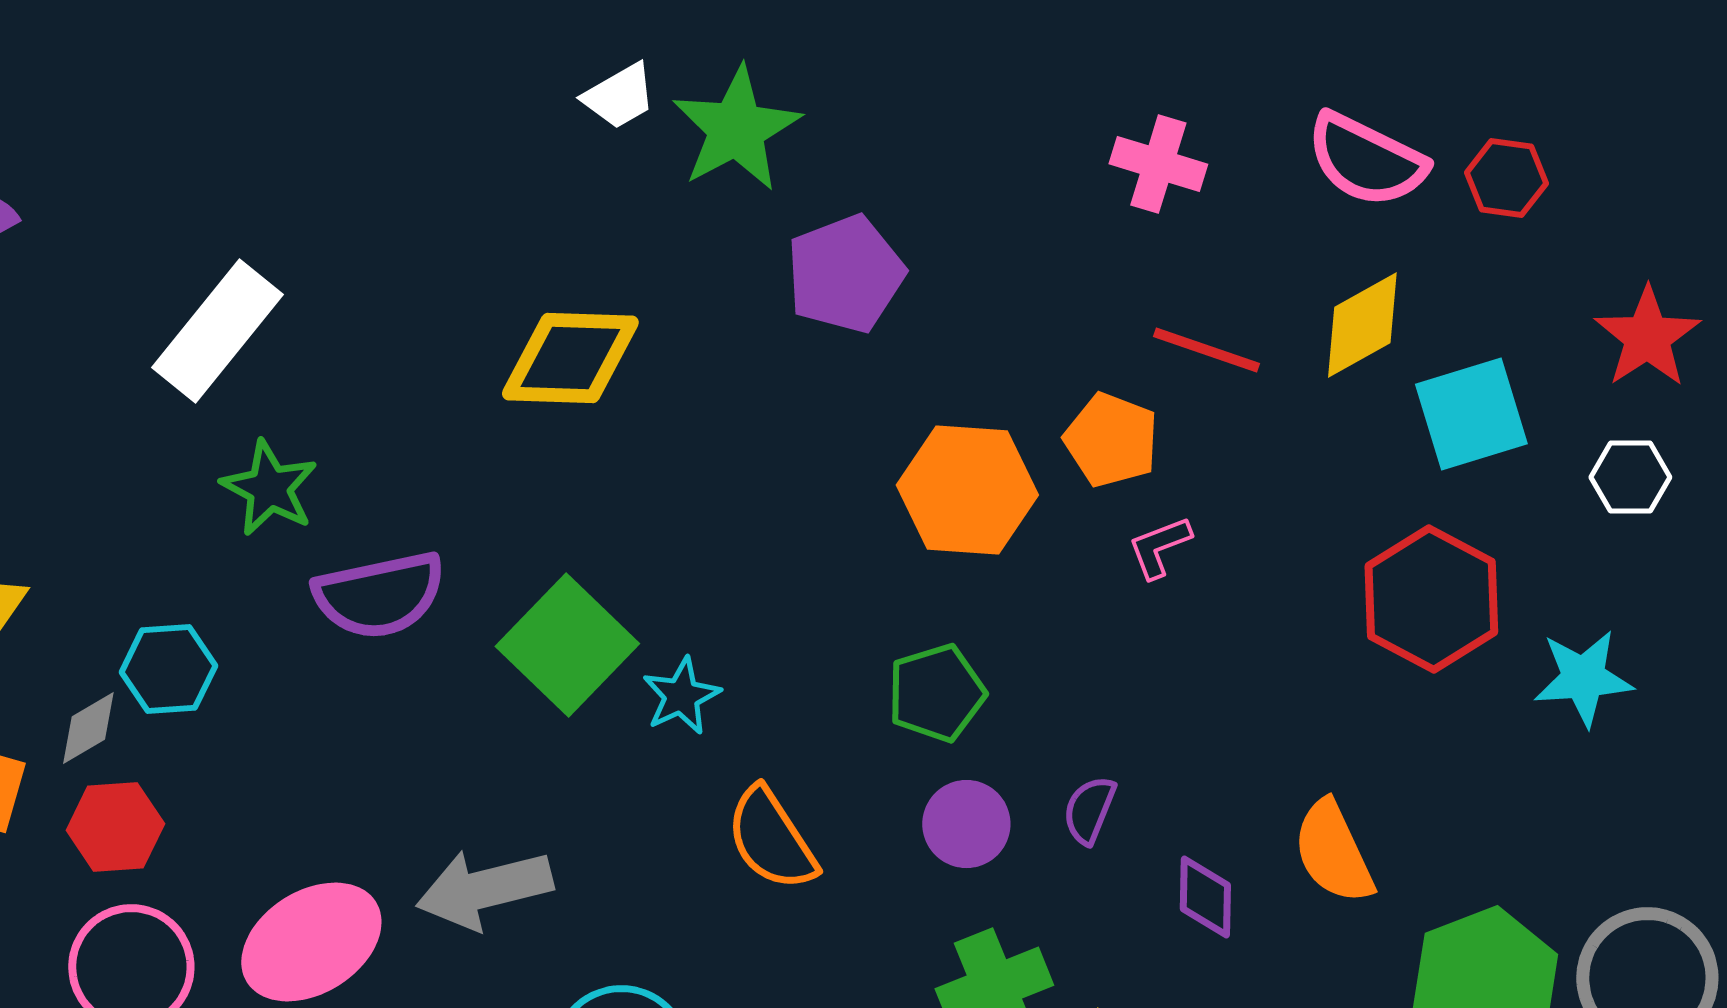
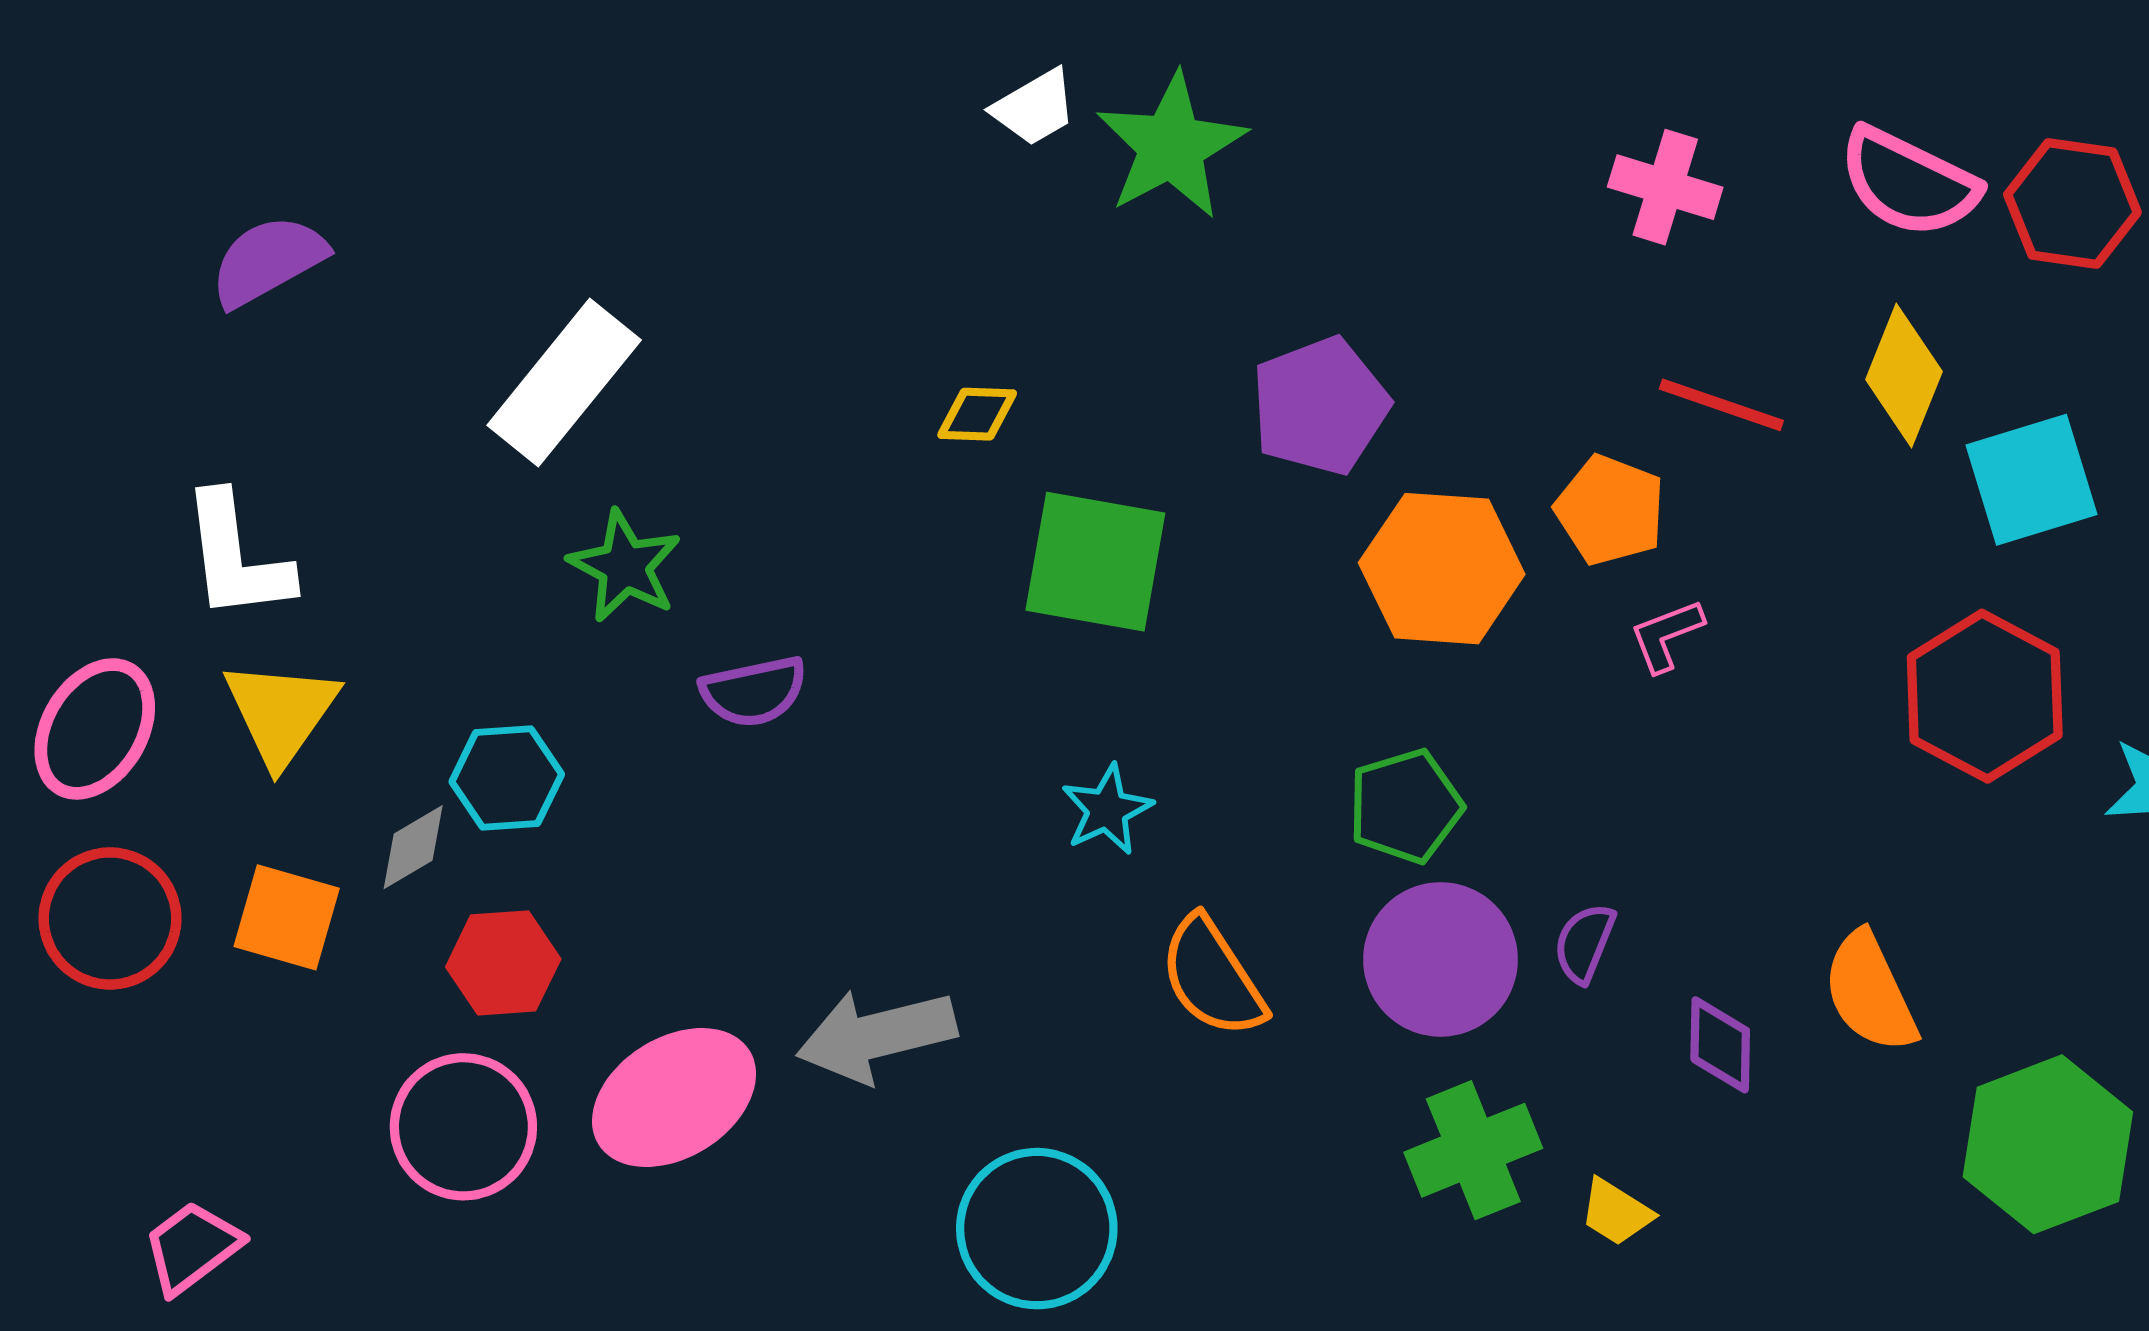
red hexagon: (1506, 178) -> (2072, 203), size x1.4
purple pentagon: (845, 274) -> (1320, 406), moved
yellow diamond: (1362, 325) -> (1904, 376), turned -39
yellow diamond: (570, 358) -> (977, 414), size x0.5
purple semicircle: (379, 595) -> (754, 691), size x0.7
green square: (567, 645) -> (1095, 562), moved, turned -34
purple circle: (966, 824) -> (1441, 959), size x1.5
red hexagon: (115, 827) -> (503, 963), moved

